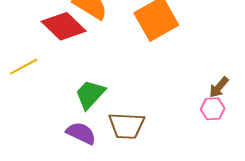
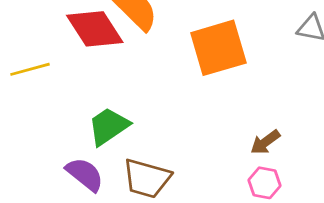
brown arrow: (219, 87) -> (265, 142), moved

